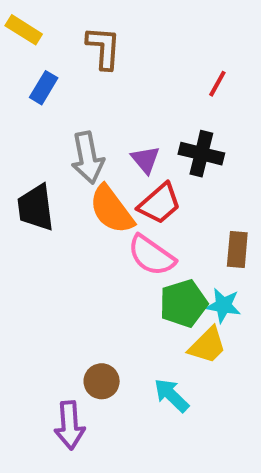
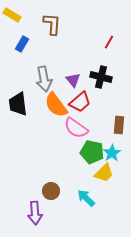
green pentagon: (183, 303) -> (92, 152), turned 30
cyan star: (223, 305) -> (112, 153), turned 30

